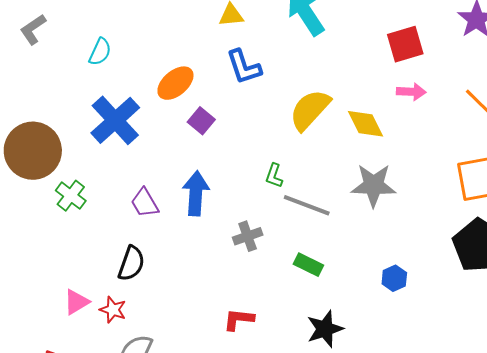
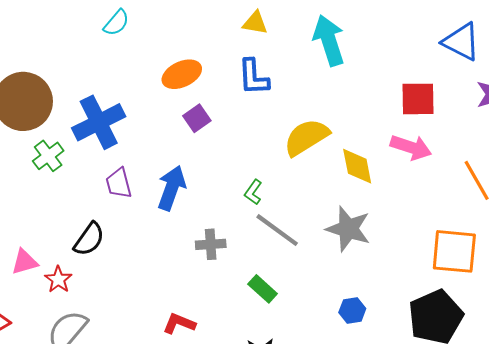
pink arrow: (411, 92) -> (411, 147), size x1.4
blue cross: (115, 120) -> (99, 122), moved
blue hexagon: (394, 278) -> (352, 310), moved

